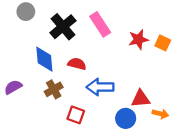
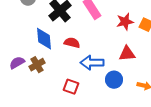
brown cross: (54, 89) -> (37, 65), moved
red triangle: (141, 99) -> (127, 54), moved
blue circle: (126, 118) -> (114, 80), moved

